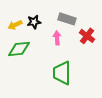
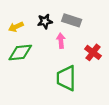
black star: (34, 22) -> (45, 21), moved
red cross: (87, 36) -> (93, 52), moved

